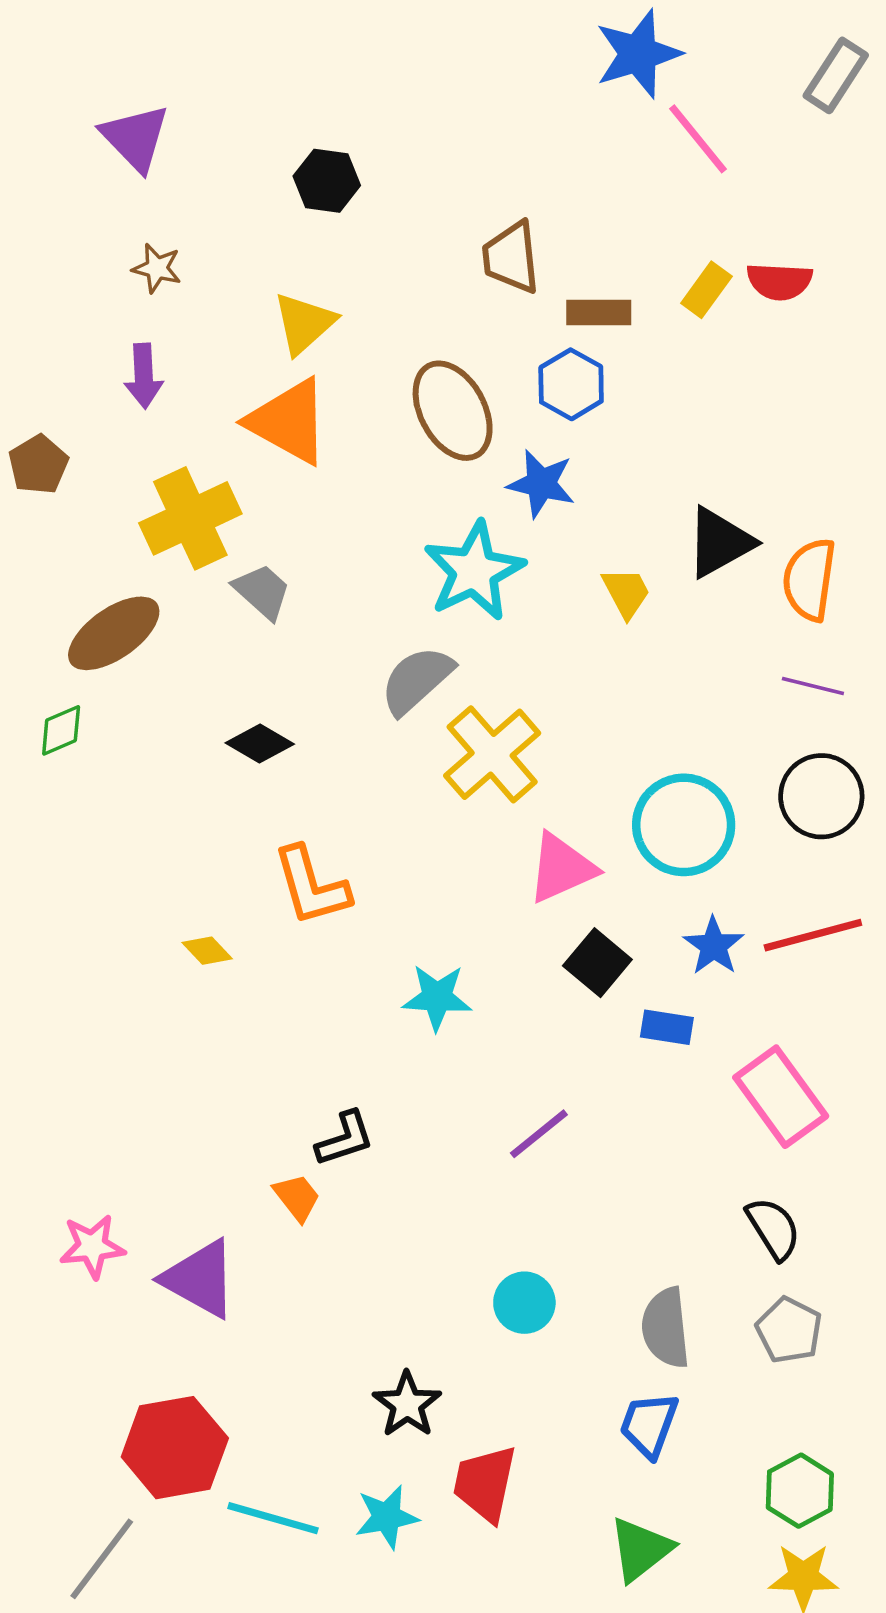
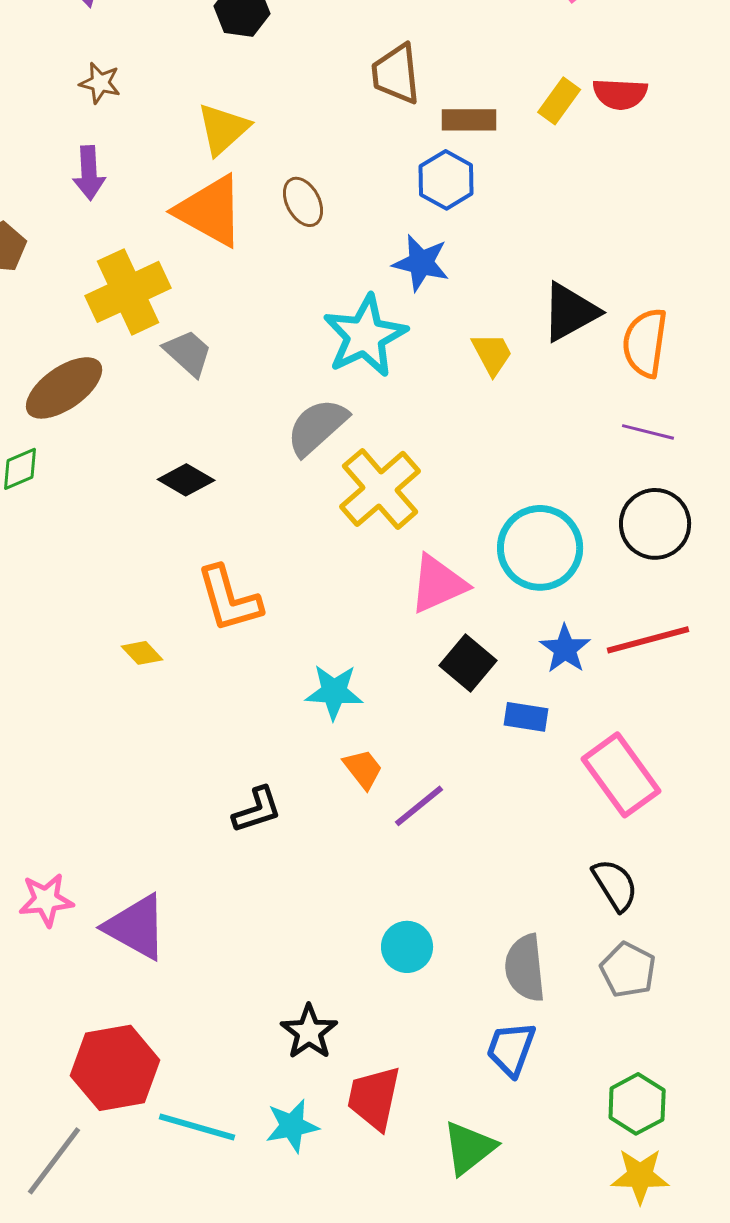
brown ellipse: (453, 411) -> (303, 202), moved, size x0.6
orange trapezoid: (297, 1197) -> (363, 769), moved
green triangle: (641, 1549) -> (469, 1148), moved

